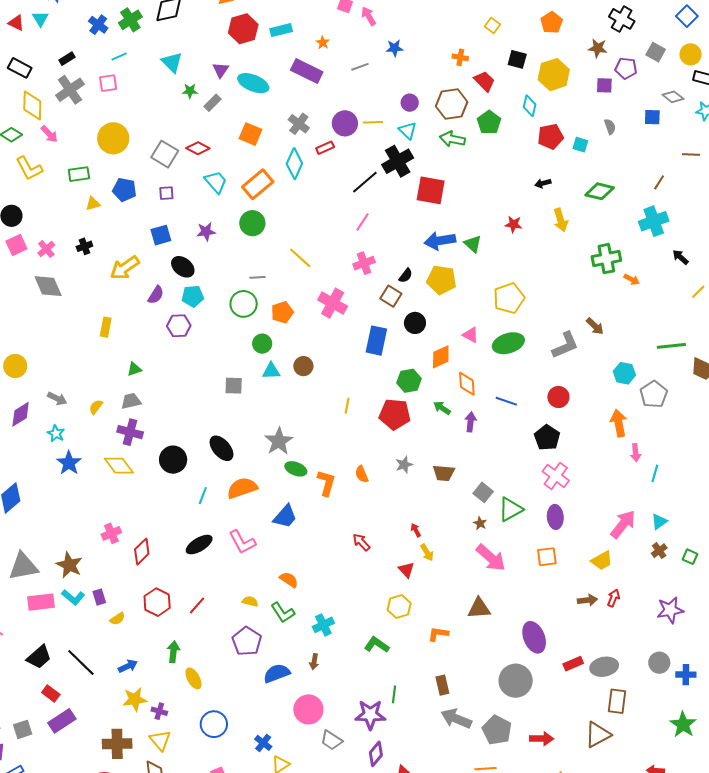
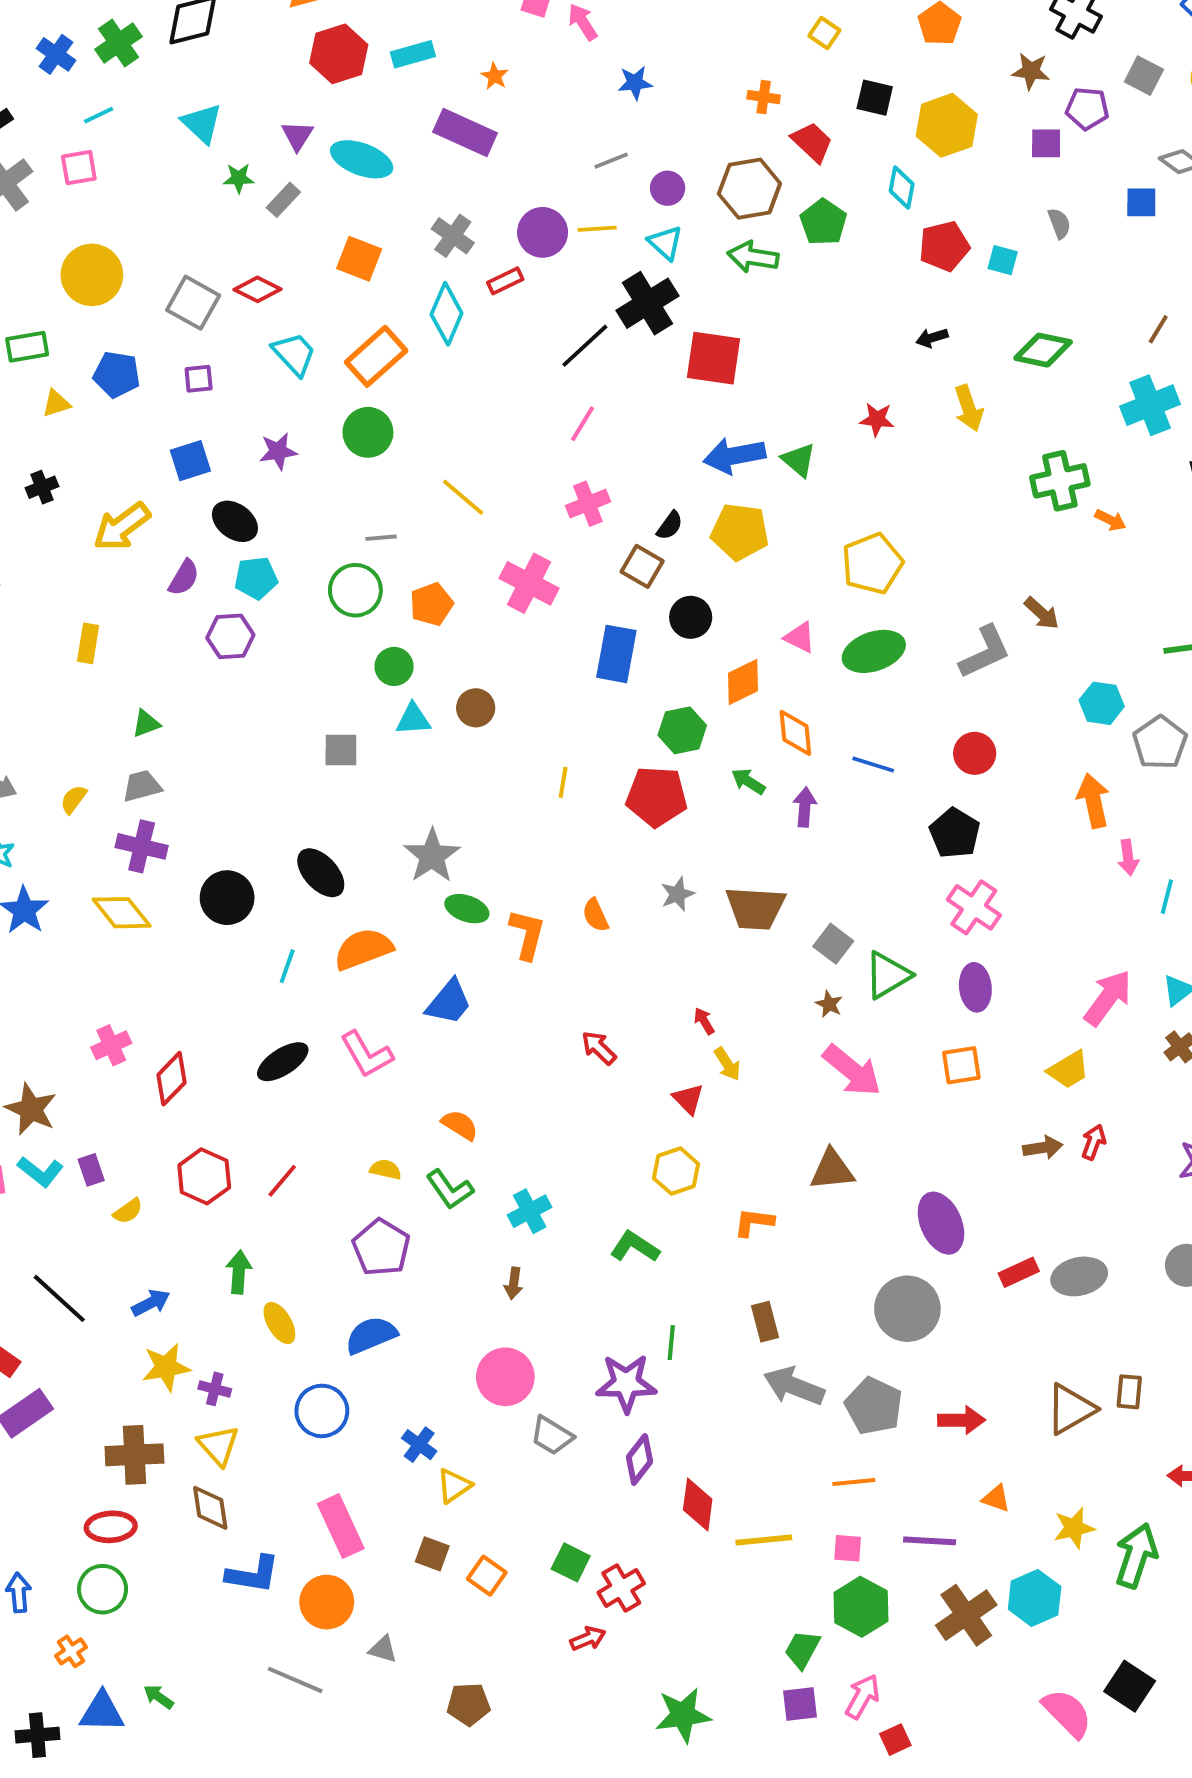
gray line: (360, 67) -> (611, 161), moved
brown trapezoid: (444, 473) -> (755, 908), size x1.4
blue semicircle: (277, 673) -> (371, 1335), moved
brown rectangle: (617, 701) -> (1129, 1392), moved, size x0.7

